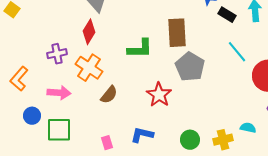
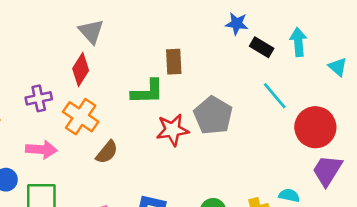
brown rectangle: (177, 33) -> (174, 62), moved, size x0.7
red star: (159, 95) -> (172, 130), moved, turned 30

